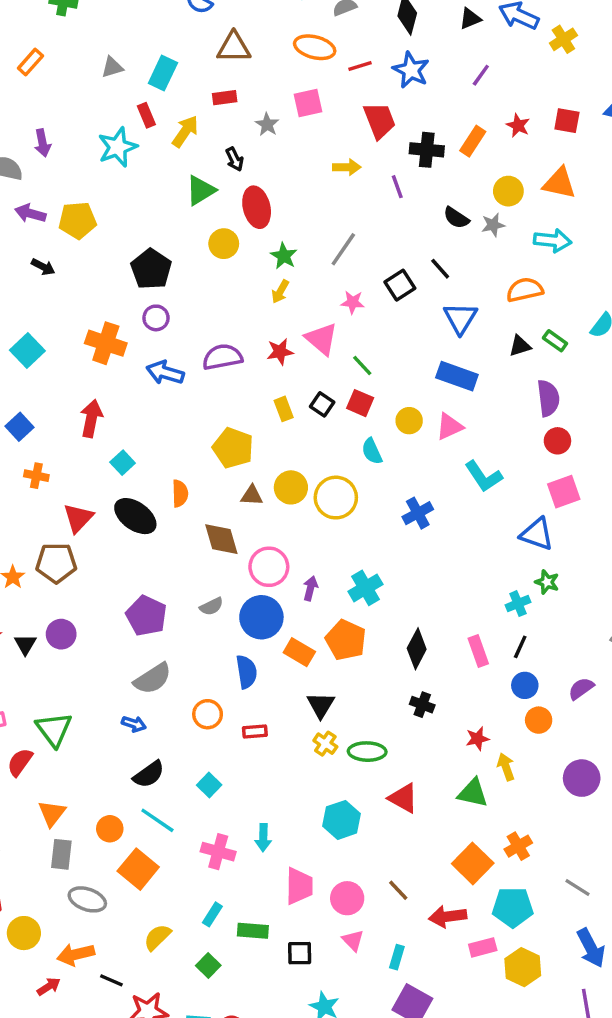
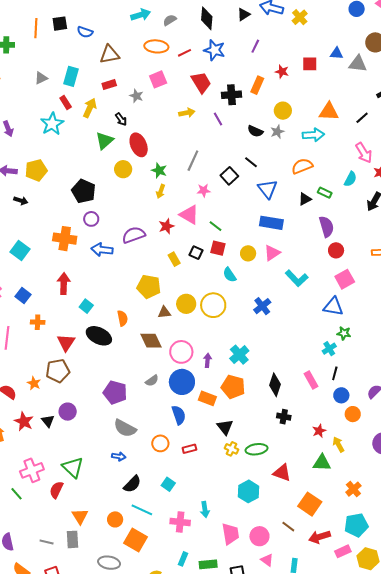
orange triangle: (559, 183) -> (329, 112), moved
gray semicircle: (153, 679) -> (125, 428), turned 70
gray rectangle: (61, 854) -> (73, 539), moved
orange square: (473, 863) -> (310, 504), moved

